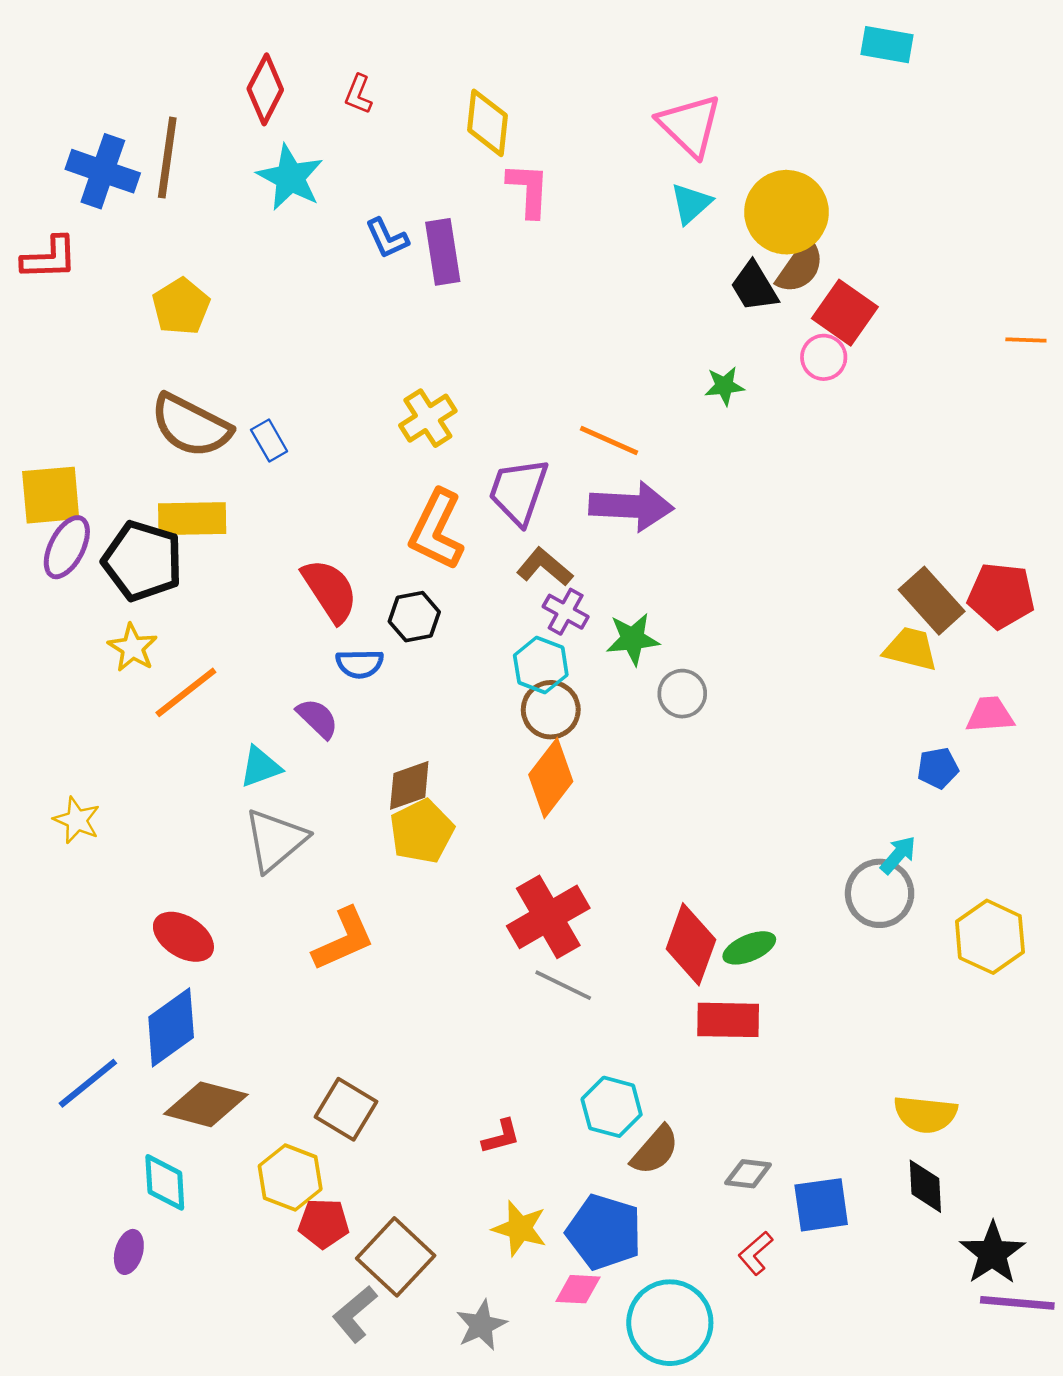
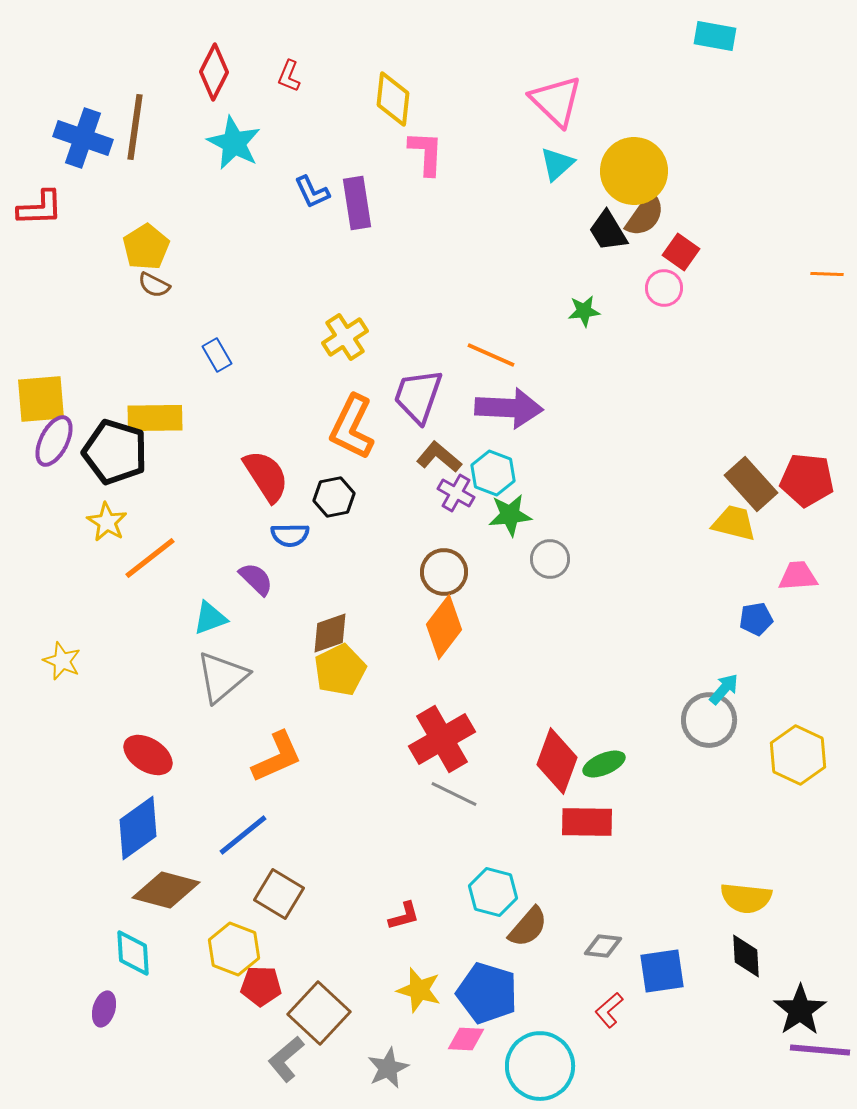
red square: (845, 313) -> (681, 252), size x0.7
brown semicircle: (191, 426) -> (154, 285), moved, size x0.5
cyan hexagon: (541, 665) -> (493, 473), moved
blue line: (88, 1083) -> (243, 835), moved

